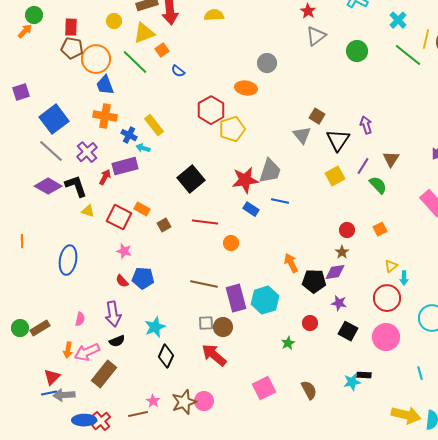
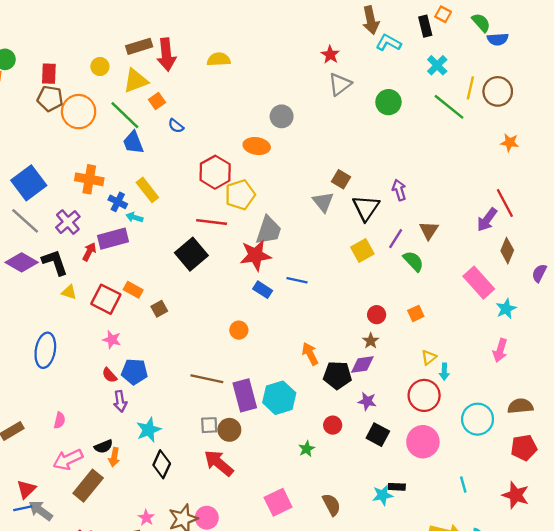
blue trapezoid: (105, 85) -> (133, 142), moved
gray trapezoid: (270, 171) -> (269, 230), moved
red line: (205, 222) -> (212, 222), moved
purple arrow: (113, 314) -> (120, 401), moved, size x0.7
orange arrow: (68, 350) -> (114, 457), moved
gray arrow: (64, 395) -> (41, 511), turned 40

